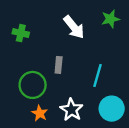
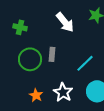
cyan line: (97, 76) -> (85, 63), turned 30
green circle: (33, 85) -> (30, 59), moved

